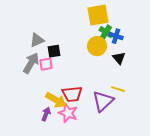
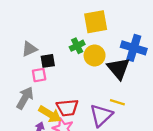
green cross: (106, 32) -> (77, 46), moved, turned 32
blue cross: (116, 36) -> (134, 48), moved, size x1.6
black triangle: (119, 58) -> (118, 69), size x1.6
gray arrow: (31, 63) -> (25, 98), moved

